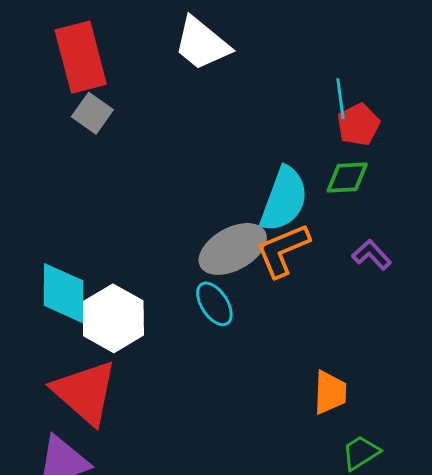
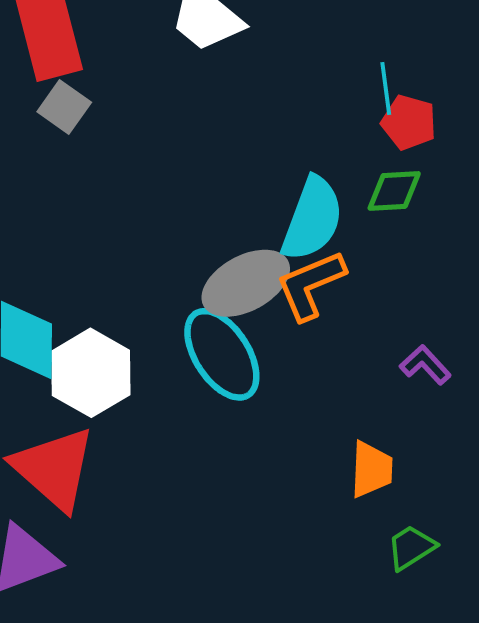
red pentagon: (358, 125) -> (409, 122), turned -30
purple L-shape: (372, 255) -> (425, 365), moved
cyan ellipse: (214, 304) -> (222, 354), size x1.6

